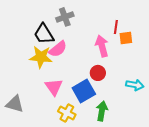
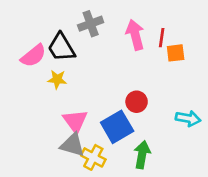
pink arrow: (102, 46) -> (135, 35), moved
pink semicircle: (58, 49) -> (33, 56), moved
yellow star: (41, 57) -> (57, 79), size x0.6
gray triangle: (15, 104) -> (72, 145), moved

